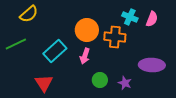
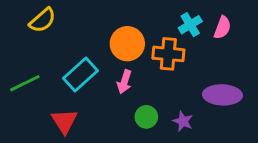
cyan cross: (130, 17) -> (190, 25), turned 35
green line: (16, 44) -> (25, 83), moved

